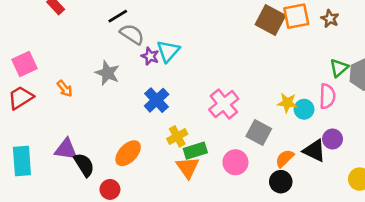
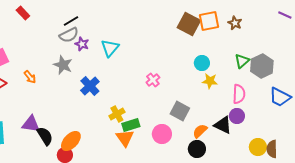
gray semicircle: (132, 34) -> (69, 35), moved, turned 120
purple star: (150, 56) -> (82, 44), moved
pink semicircle: (327, 96) -> (239, 94), moved
blue cross: (157, 100) -> (90, 86), moved
yellow star: (287, 103) -> (210, 81), moved
pink cross: (224, 104) -> (153, 80), moved, size x0.6
cyan circle: (304, 109) -> (202, 63), moved
orange ellipse: (128, 153) -> (71, 141), moved

